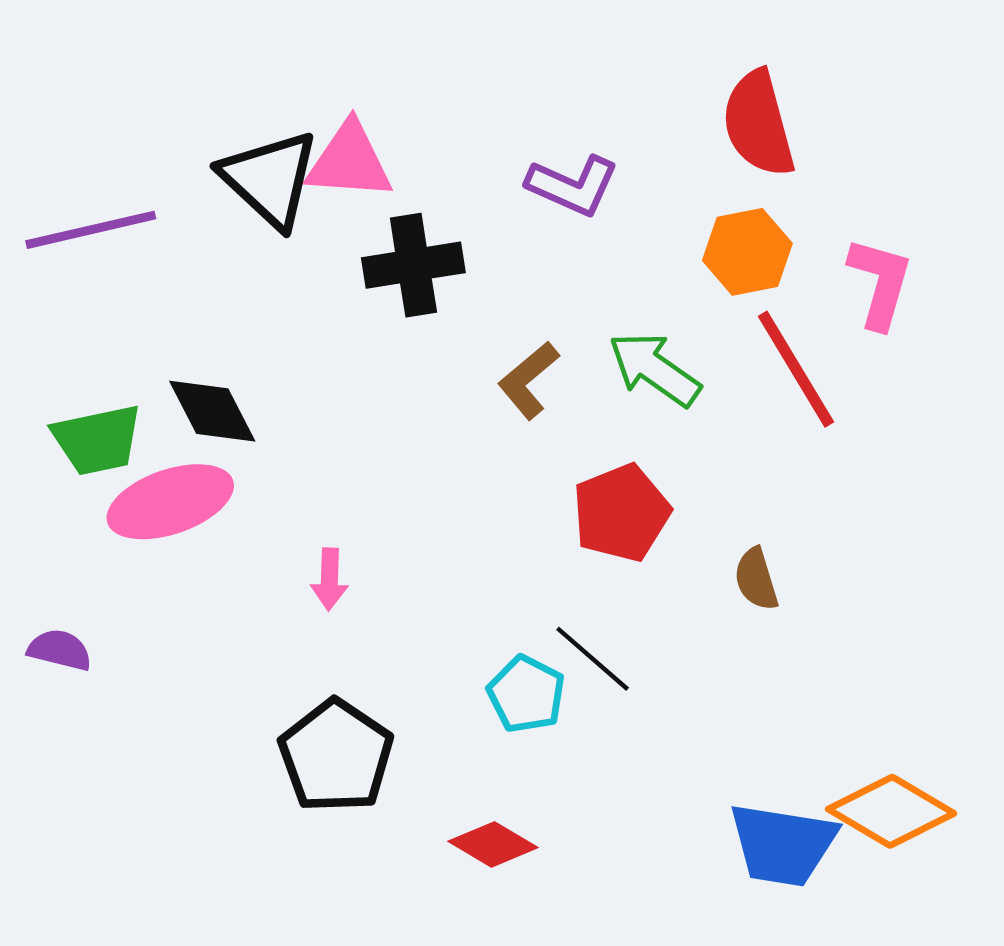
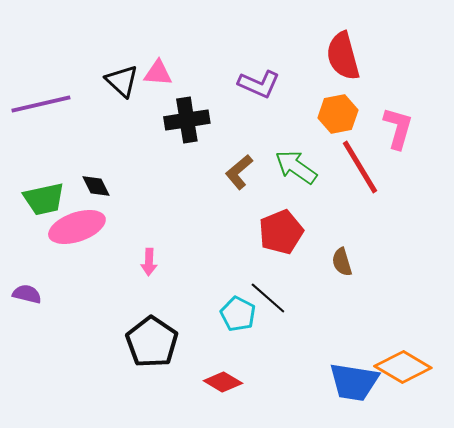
pink triangle: (349, 161) -> (158, 73), size x0.7
black triangle: (270, 179) -> (122, 81), size x0.7
black diamond: (212, 411) -> (96, 186), size x0.7

